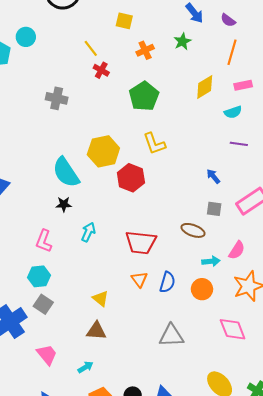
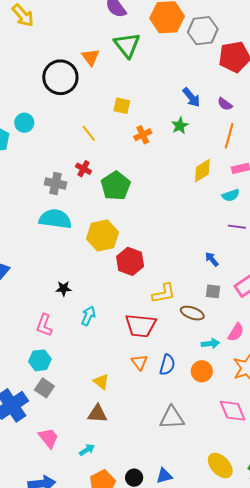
red cross: (101, 70) -> (84, 169), moved
green pentagon: (144, 96) -> (116, 186), moved
yellow L-shape: (154, 144) -> (164, 293), moved, turned -80
cyan semicircle: (66, 172) -> (55, 219), moved, turned 132

